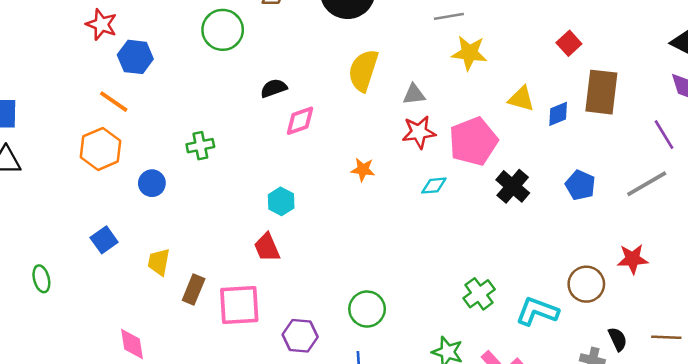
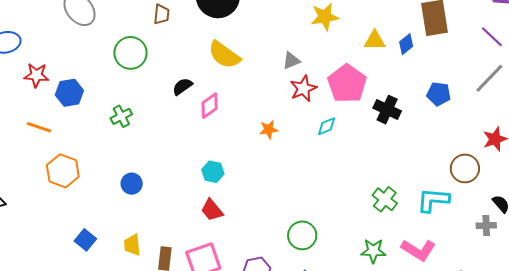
yellow semicircle: (363, 70) -> (224, 55), moved, turned -56
orange line: (114, 102) -> (39, 127), moved
green cross: (200, 146) -> (121, 116), moved
blue circle: (152, 183) -> (132, 184), moved

